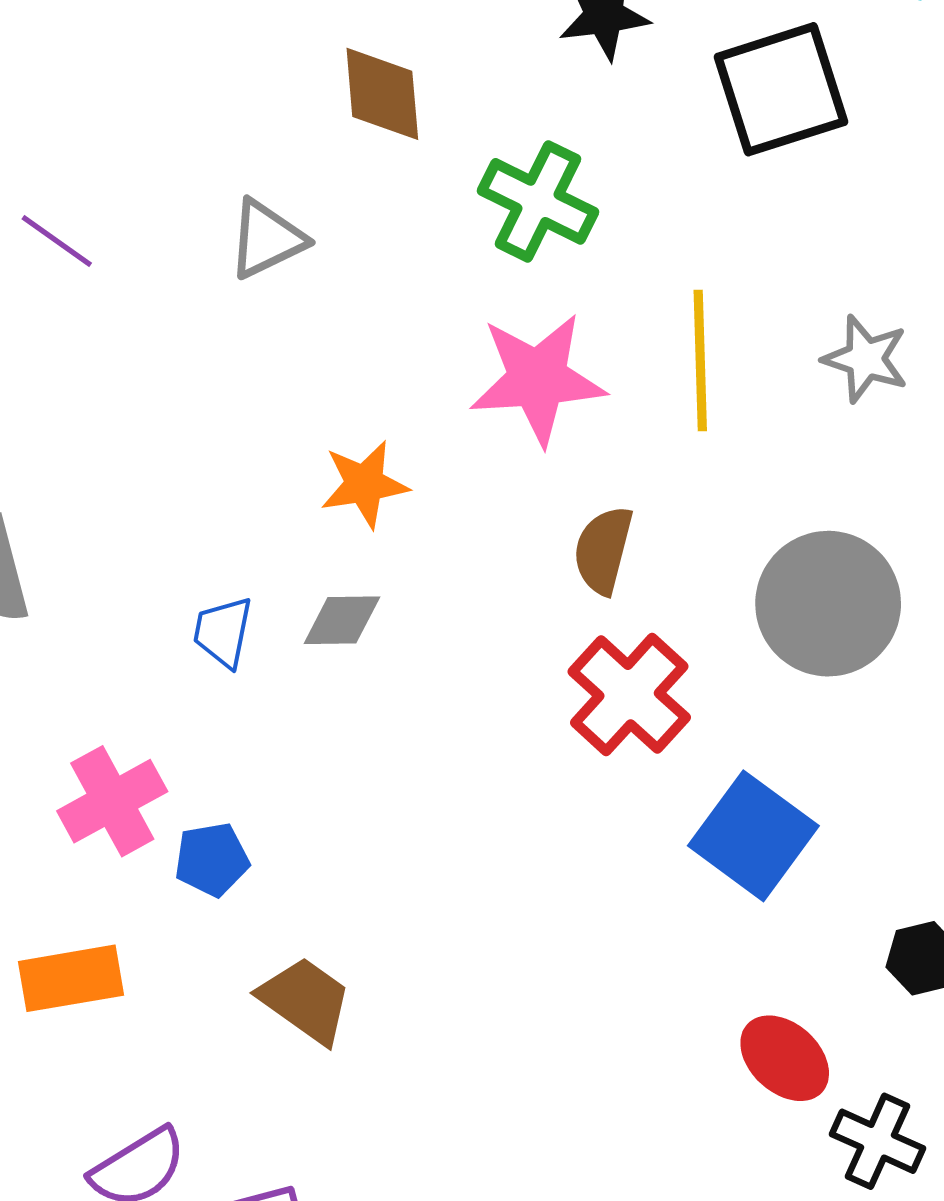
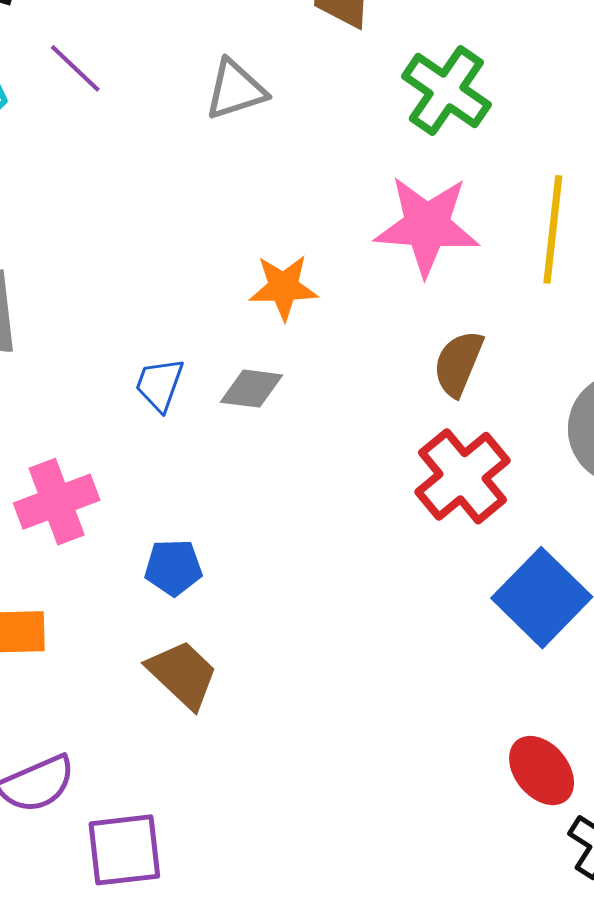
blue pentagon: (212, 860) -> (173, 567), moved

